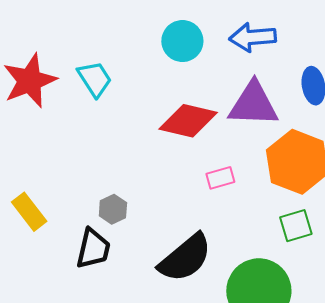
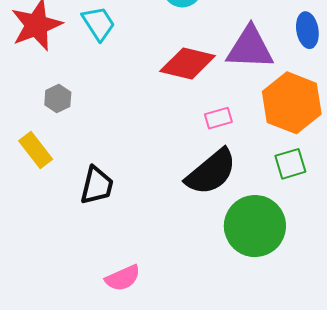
gray hexagon: (113, 209) -> (58, 98), moved
black semicircle: (185, 258) -> (211, 172), moved

